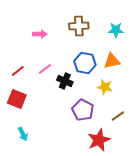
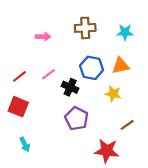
purple pentagon: (83, 110) -> (77, 118), moved
red star: (99, 140) -> (107, 151), turned 30

